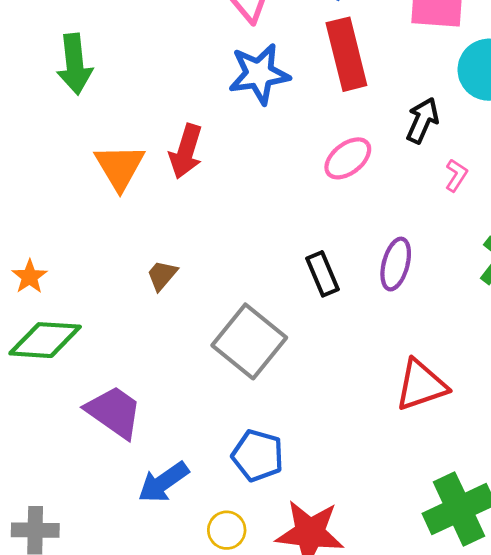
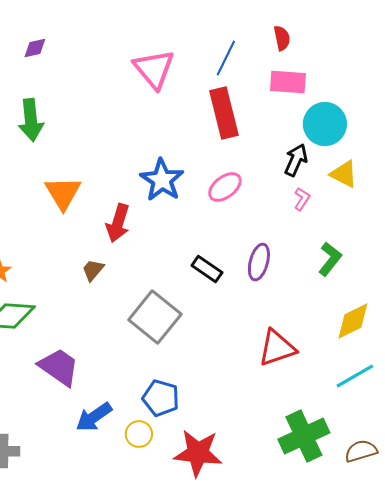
blue star: (259, 74) -> (162, 180), moved, turned -30
black arrow: (422, 120) -> (296, 160), moved
red arrow: (186, 151) -> (118, 223), moved
black rectangle: (322, 274) -> (207, 269), turned -32
yellow circle: (227, 530) -> (139, 434), moved

